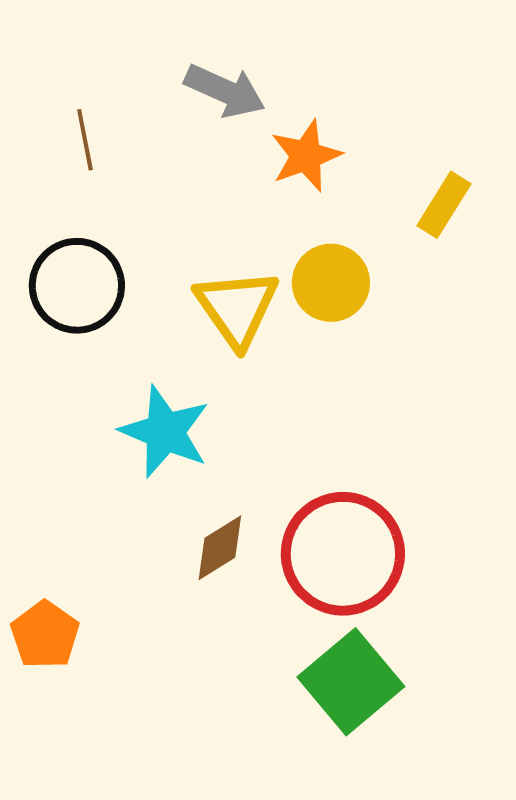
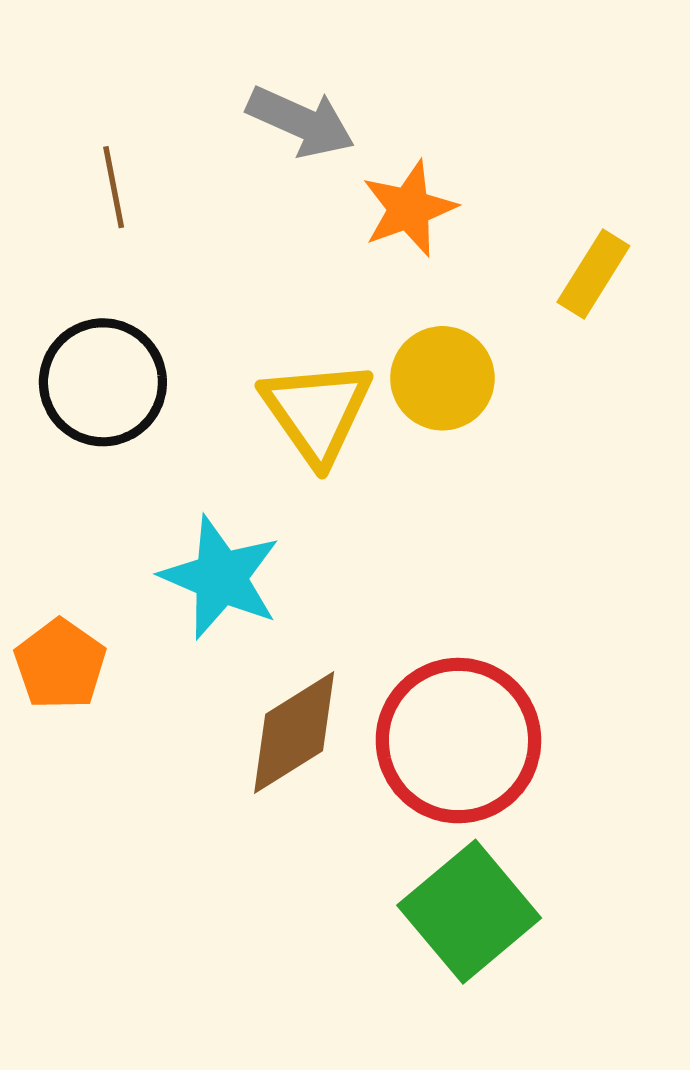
brown diamond: (220, 548) -> (294, 733), size x1.4
orange pentagon: (45, 635) -> (60, 664), moved

